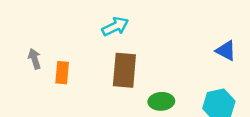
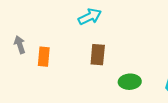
brown rectangle: (124, 70) -> (98, 55), size x0.7

